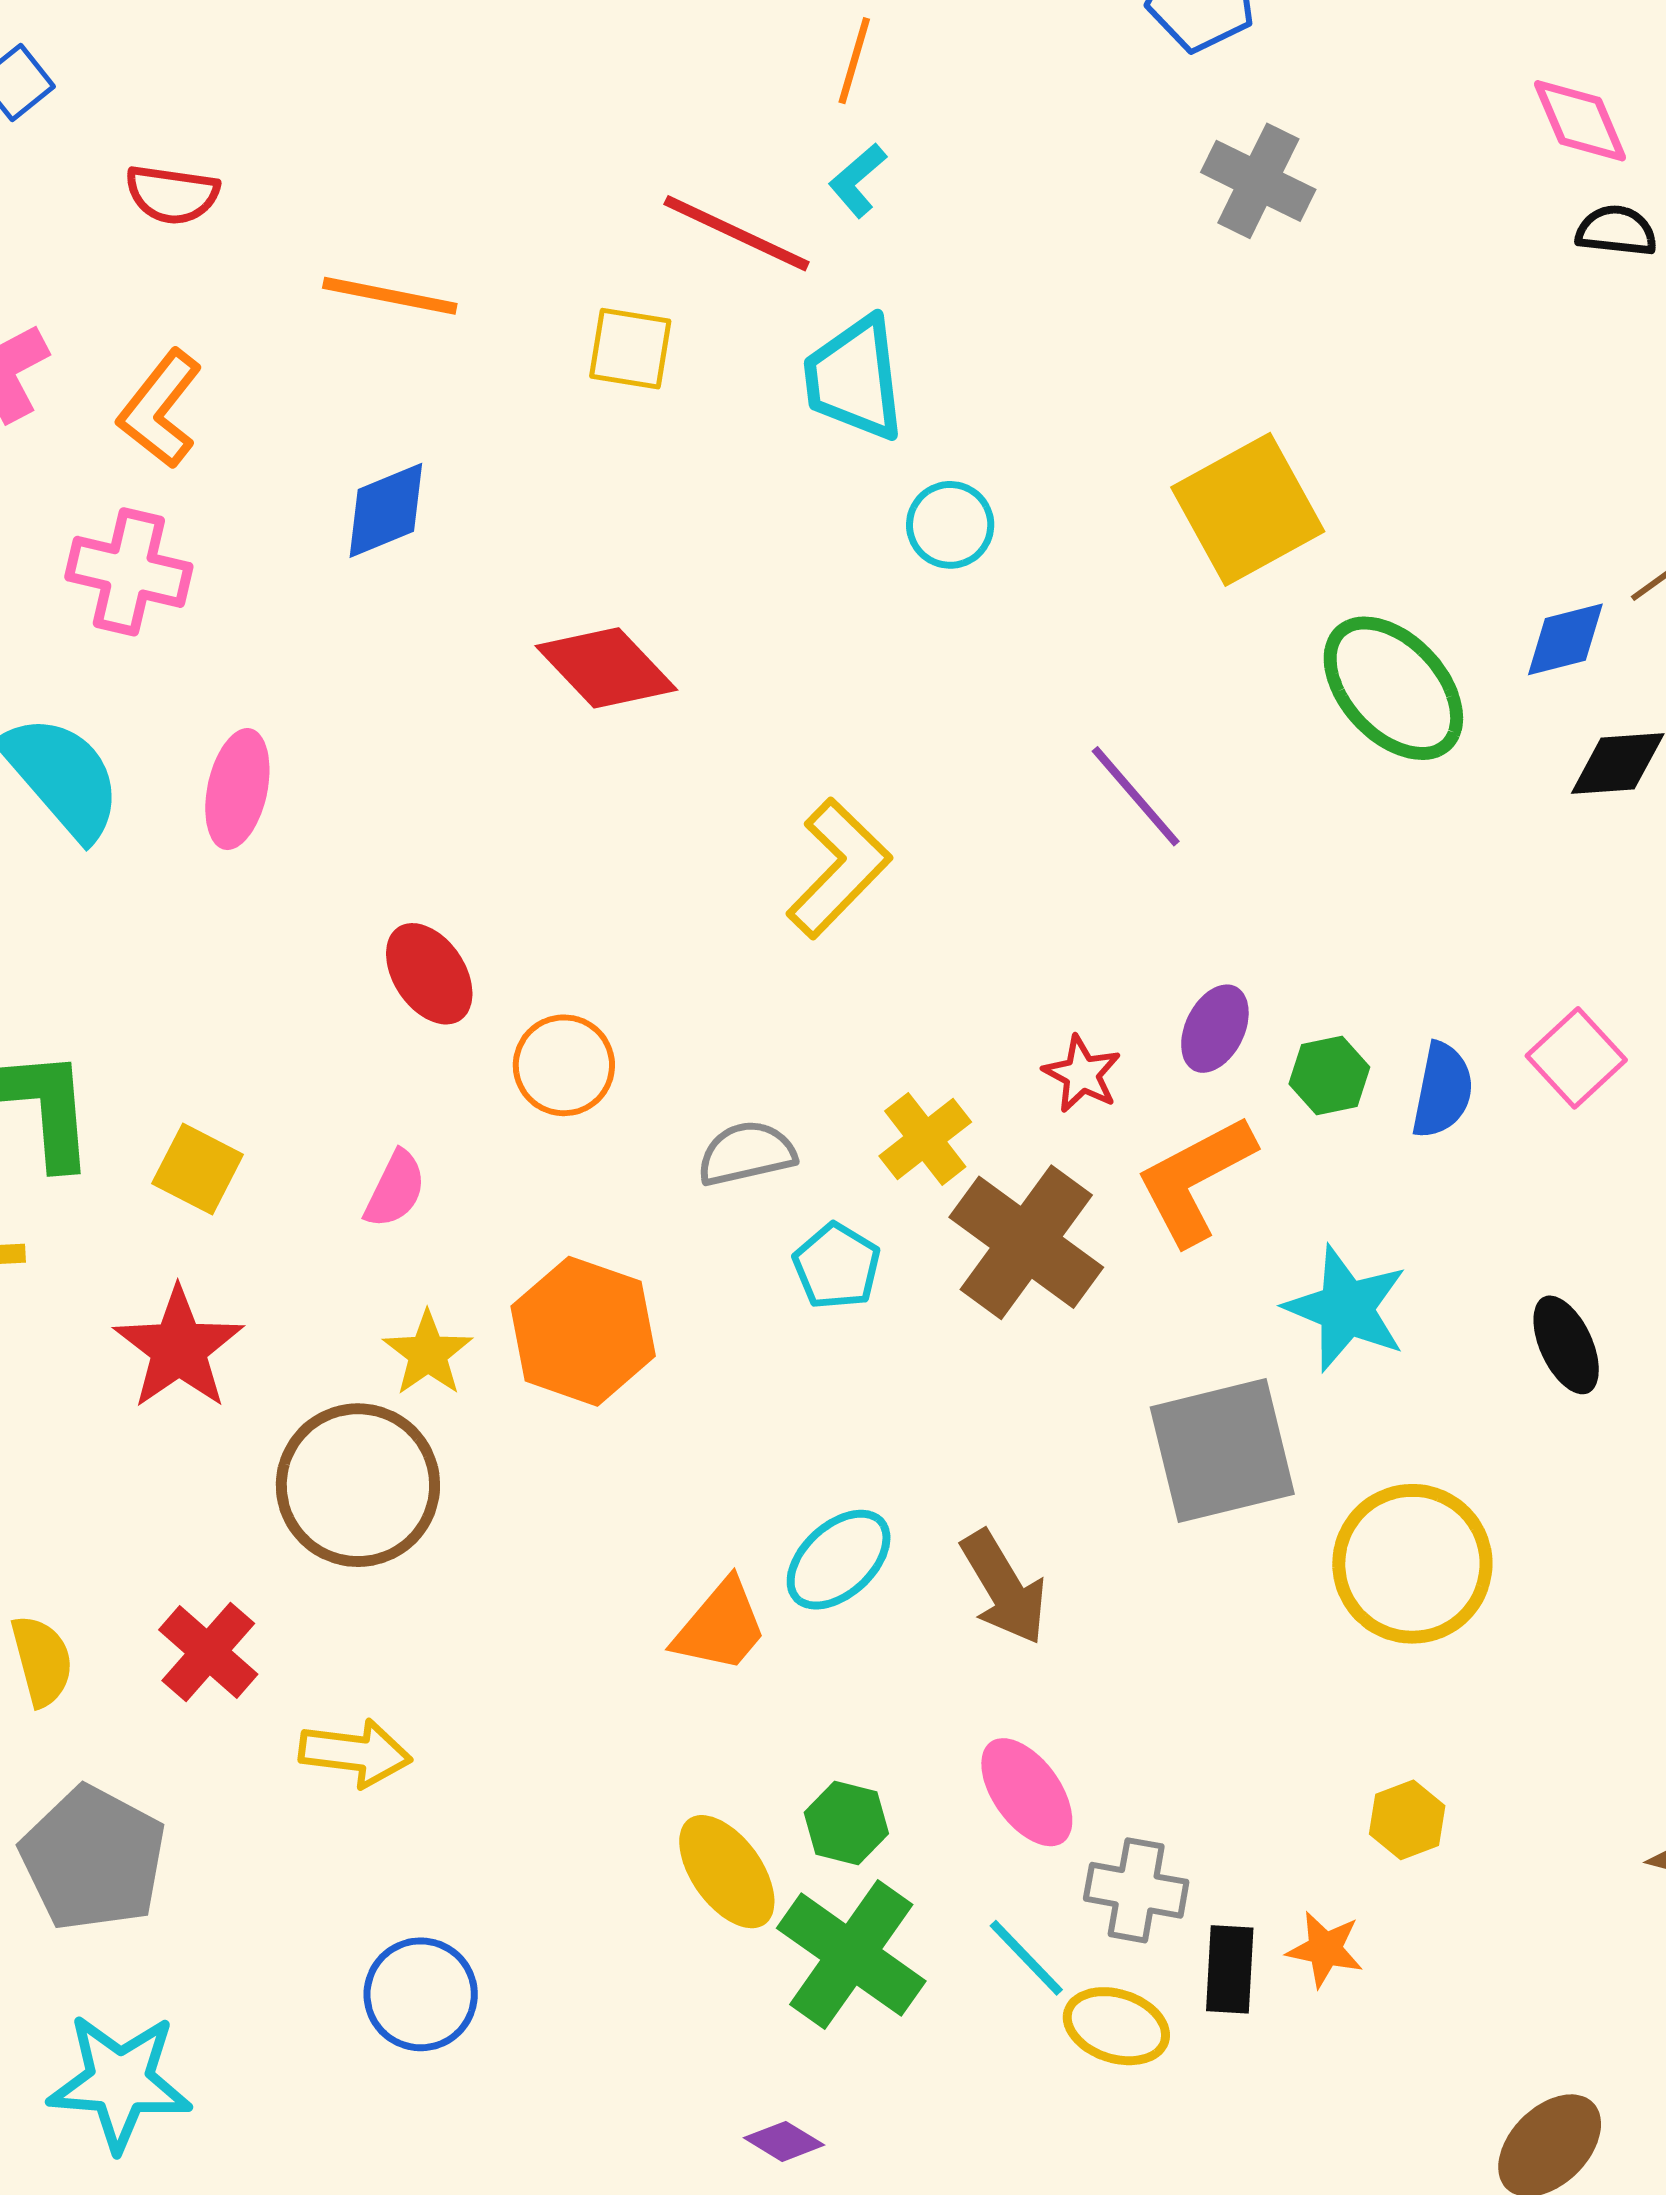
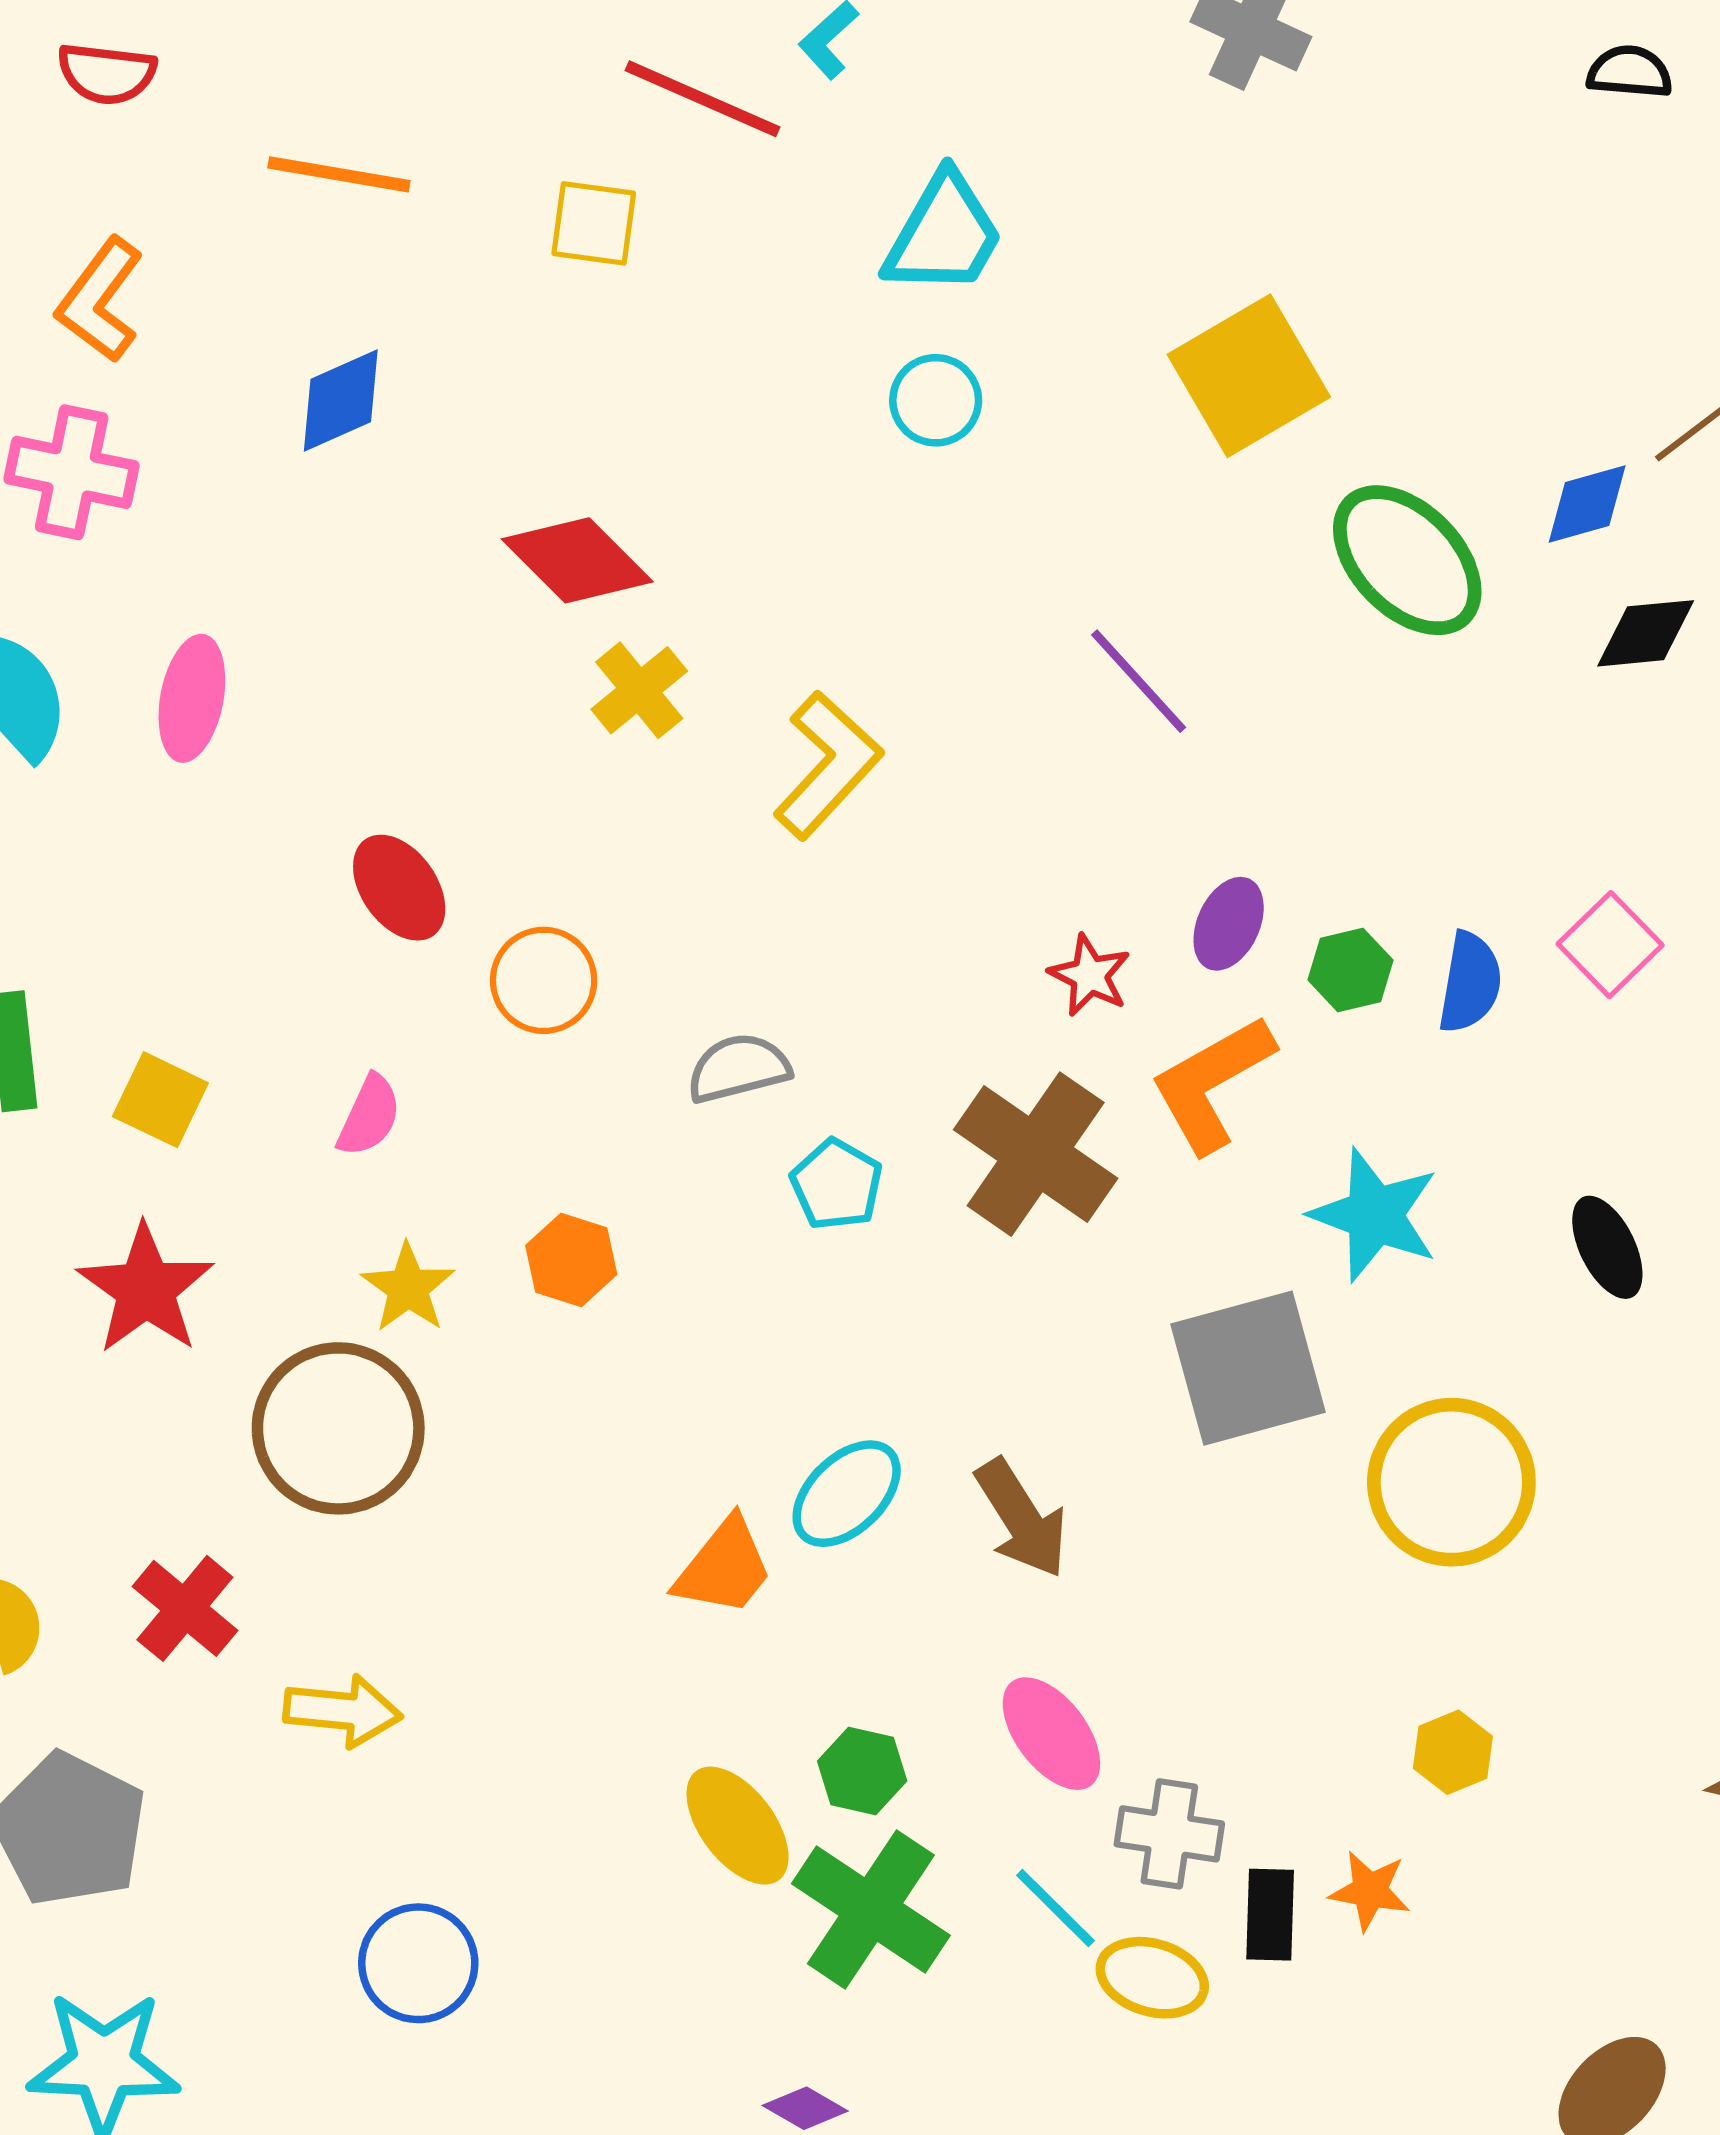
cyan trapezoid: (854, 379) -> (944, 234), moved, turned -142
yellow cross: (925, 1139) -> (639, 690), moved
orange hexagon: (583, 1331) -> (571, 1260), size x0.6

